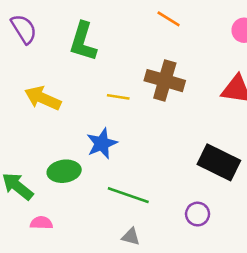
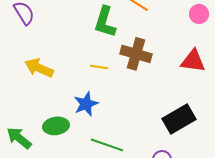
green L-shape: (83, 42) -> (105, 22), moved
black rectangle: (219, 162) -> (179, 119), turned -56

